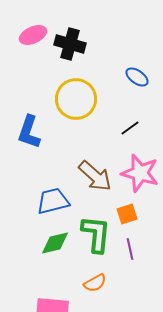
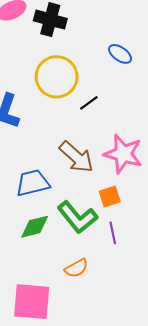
black line: (130, 128) -> (89, 103), moved
green L-shape: (96, 234) -> (77, 217), turned 135

